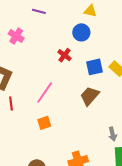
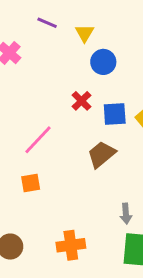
yellow triangle: (90, 11) -> (85, 33), moved, turned 40
red cross: (65, 55) -> (81, 101), moved

